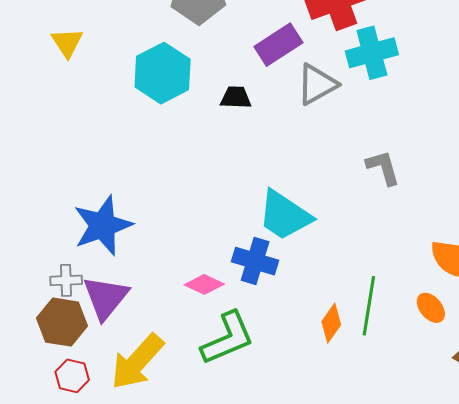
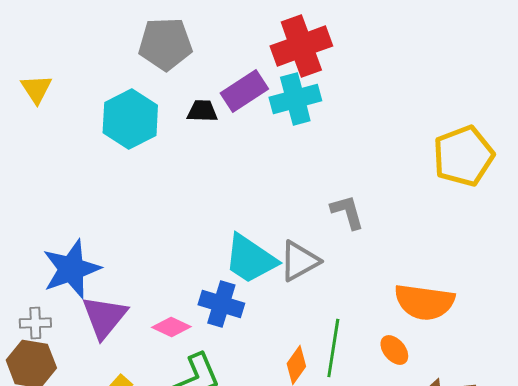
cyan cross: (372, 53) -> (295, 99), moved
gray triangle: (317, 84) -> (299, 261), moved
black trapezoid: (236, 97) -> (202, 111), moved
purple triangle: (106, 298) -> (104, 317), moved

